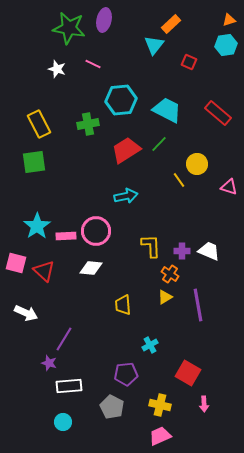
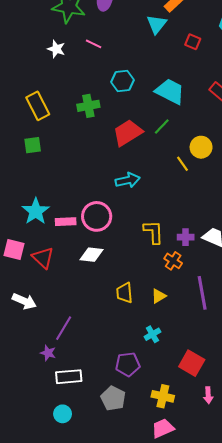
cyan hexagon: (121, 100) -> (122, 81), size x0.7
green square: (34, 162) -> (33, 145), size x0.7
yellow triangle: (165, 297) -> (159, 296), moved

